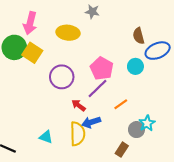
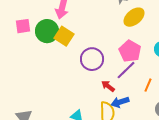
yellow ellipse: (68, 33) -> (134, 17), moved, turned -45
orange line: (121, 104) -> (148, 85), turned -32

